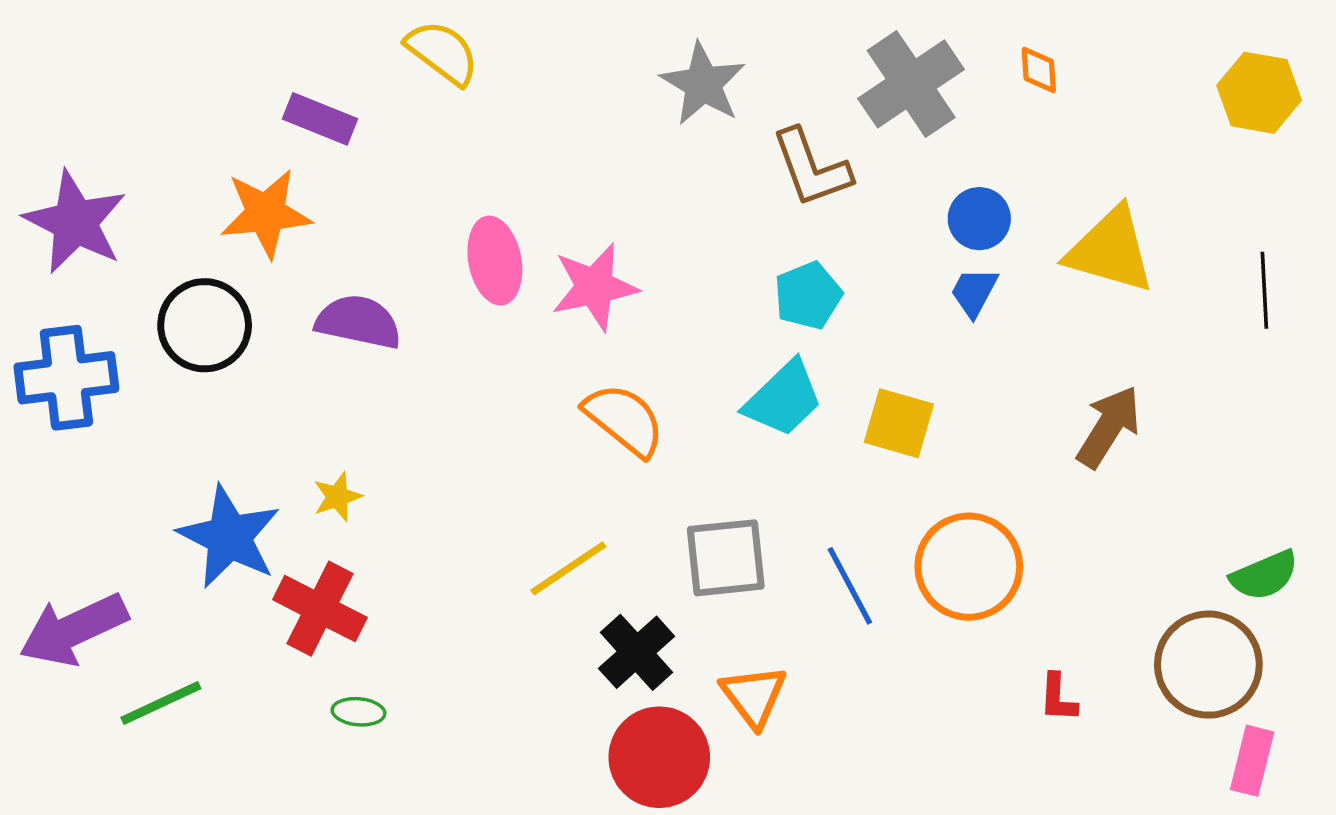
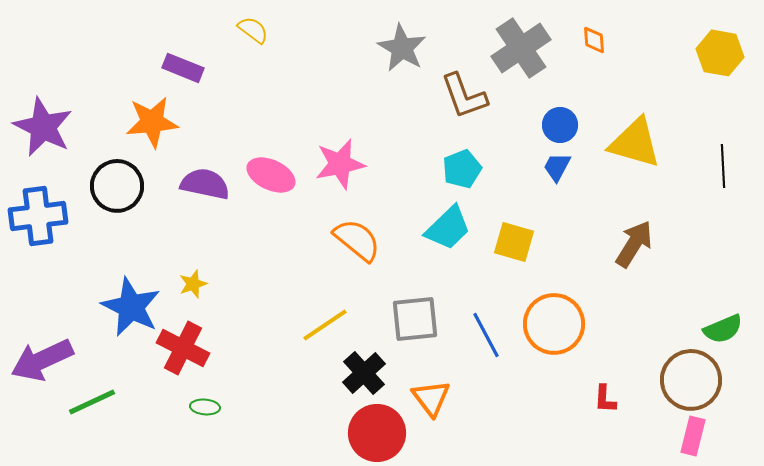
yellow semicircle: (442, 52) -> (253, 30), size x0.7
pink ellipse: (495, 261) -> (271, 175), moved, turned -54
pink rectangle: (1252, 761) -> (693, 436), moved

